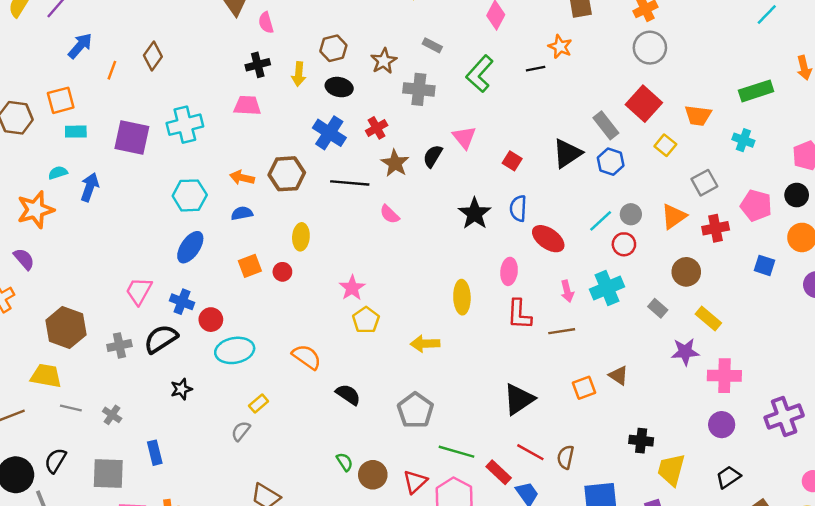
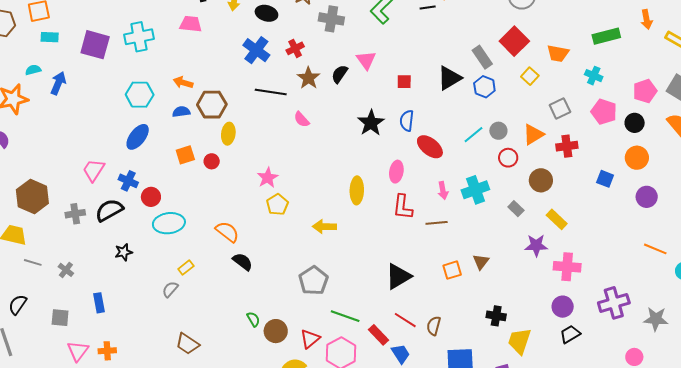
red square: (512, 161) -> (404, 82), turned -35
brown hexagon: (287, 174) -> (212, 105), moved
pink pentagon: (756, 205) -> (604, 112), moved
red circle: (624, 244) -> (508, 158), moved
brown triangle: (619, 375) -> (481, 262), turned 30
black semicircle: (348, 395) -> (243, 262), moved
gray square: (108, 474) -> (60, 318), size x0.7
black trapezoid: (728, 477) -> (570, 334), moved

